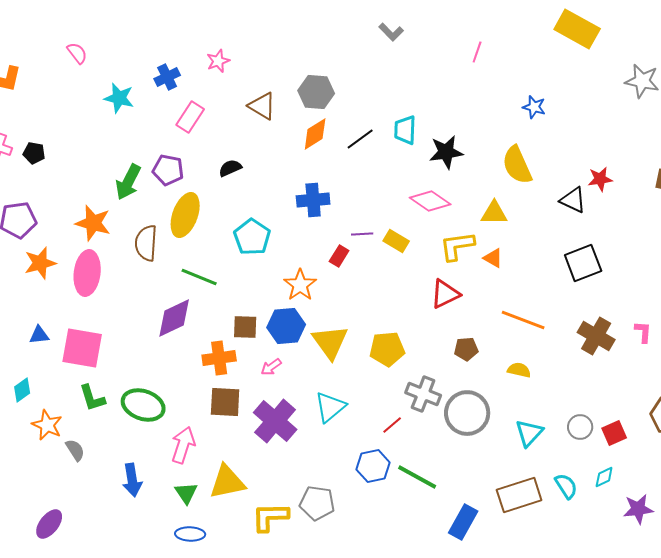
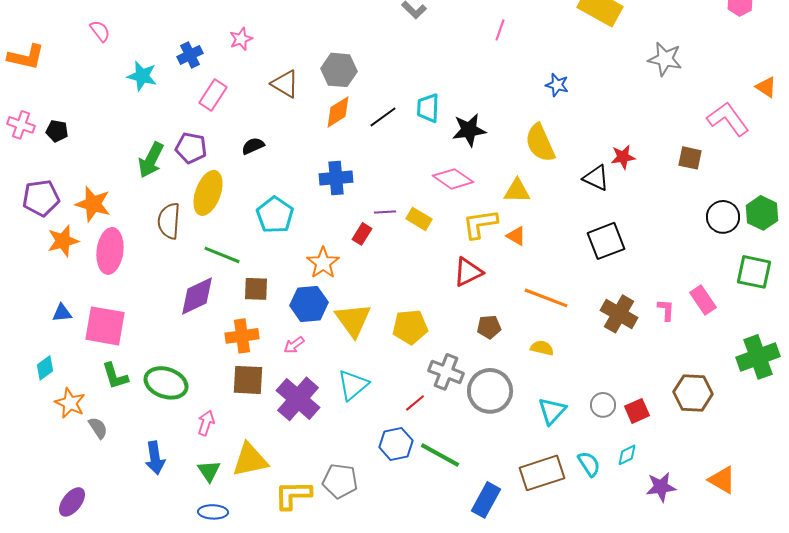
orange star: (93, 223) -> (93, 204), moved
brown square: (245, 327) -> (256, 289), moved
pink arrow: (183, 445) -> (206, 423), size x0.7

